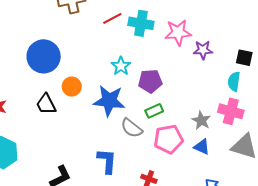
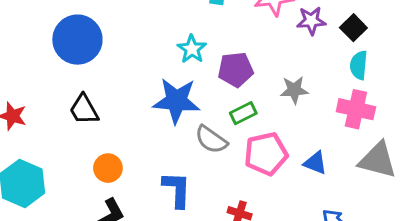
black square: (244, 58) -> (353, 28), moved, turned 36
orange circle: (72, 87) -> (108, 168), moved
gray star: (201, 120) -> (294, 90), moved, turned -30

